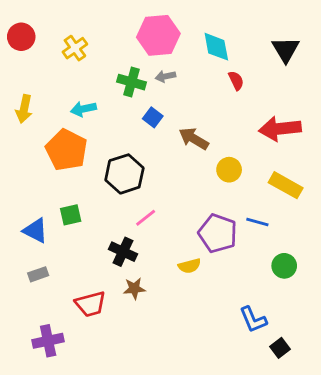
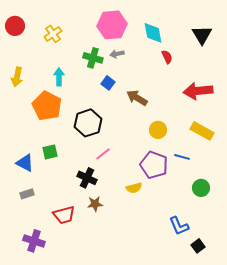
cyan arrow: (83, 109) -> (59, 77), turned 102
yellow circle: (229, 170) -> (158, 130), moved
purple cross: (48, 341) -> (34, 241), turned 30

